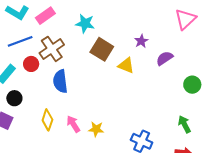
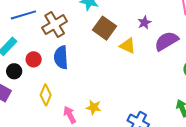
purple semicircle: (164, 58) -> (166, 41), size x1.4
red circle: (31, 64) -> (34, 59), moved
pink arrow: (73, 124) -> (70, 115), moved

